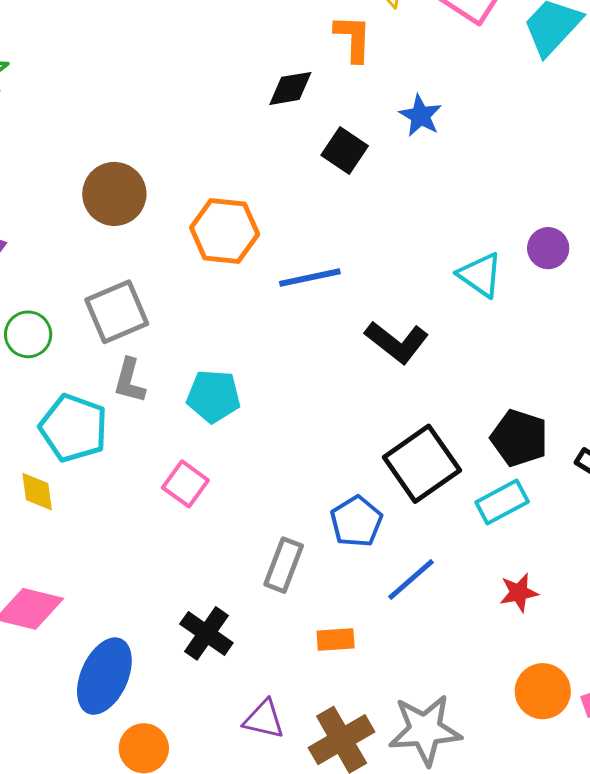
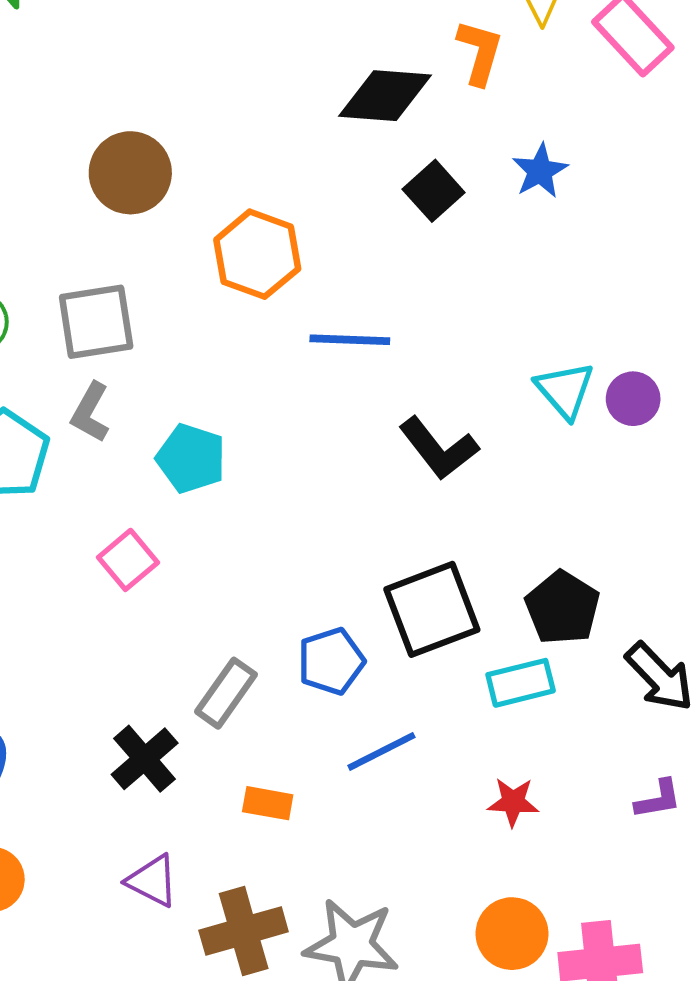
black diamond: (290, 88) -> (385, 96), size x1.5
purple circle: (548, 248) -> (633, 399), moved
black cross: (206, 633) -> (145, 759), moved

